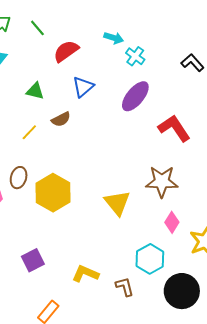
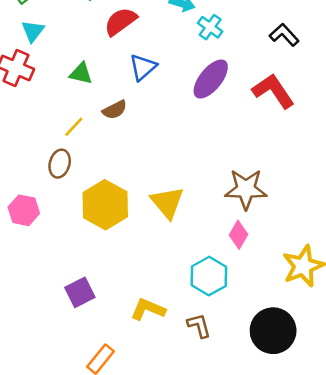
red L-shape: (174, 128) -> (273, 91), moved
brown ellipse: (19, 178) -> (60, 164), moved
yellow triangle: (117, 203) -> (167, 202), moved
pink diamond: (172, 222) -> (238, 235), moved
cyan hexagon: (150, 259) -> (209, 276), moved

